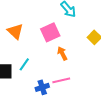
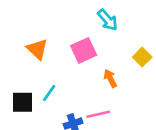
orange arrow: (62, 53) -> (110, 78), moved

